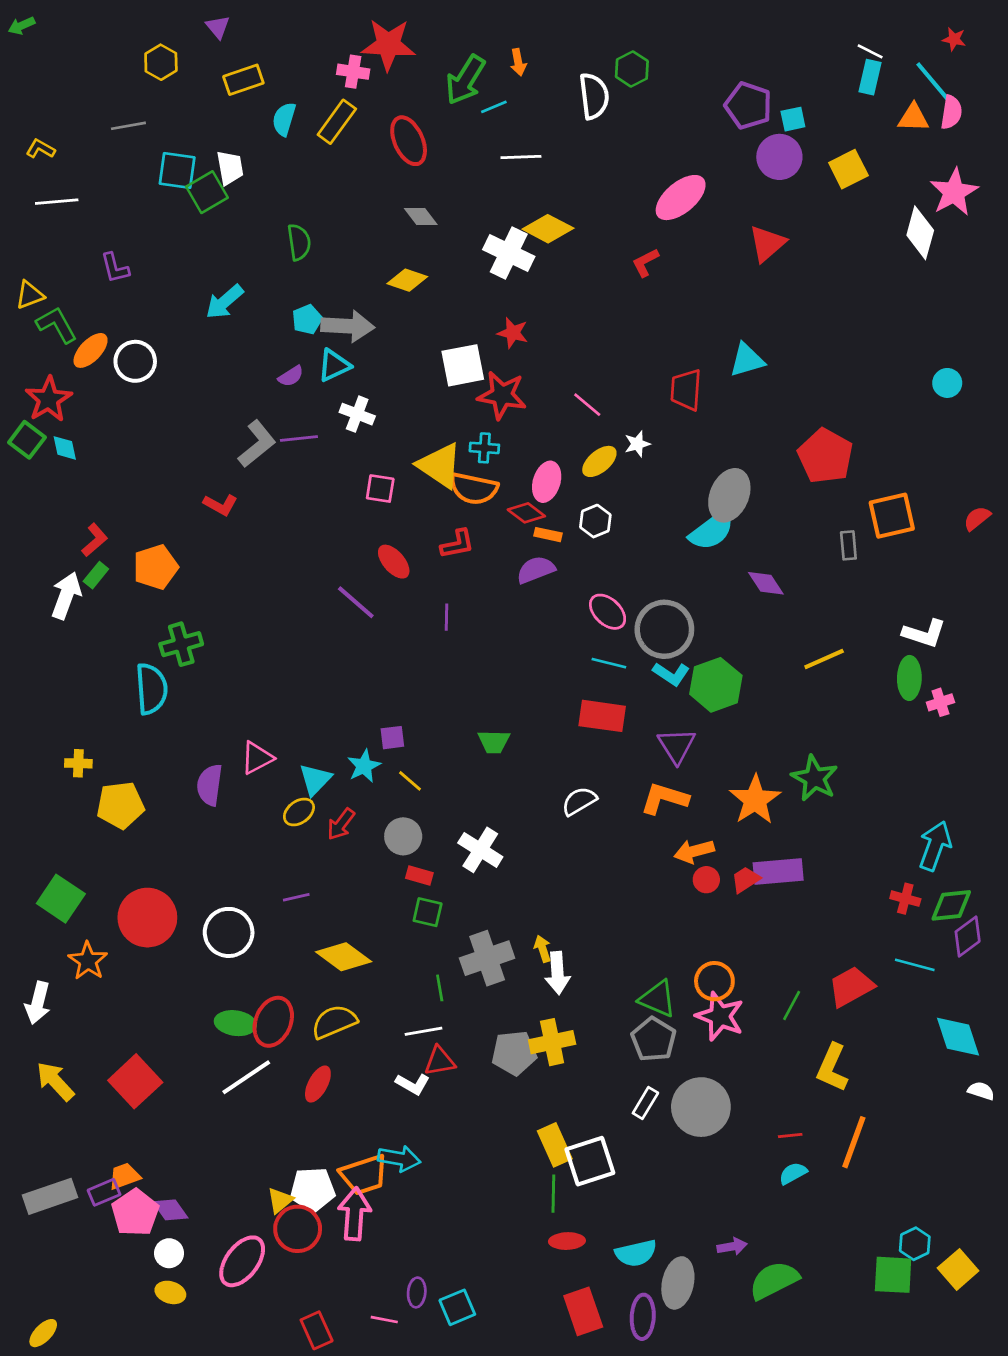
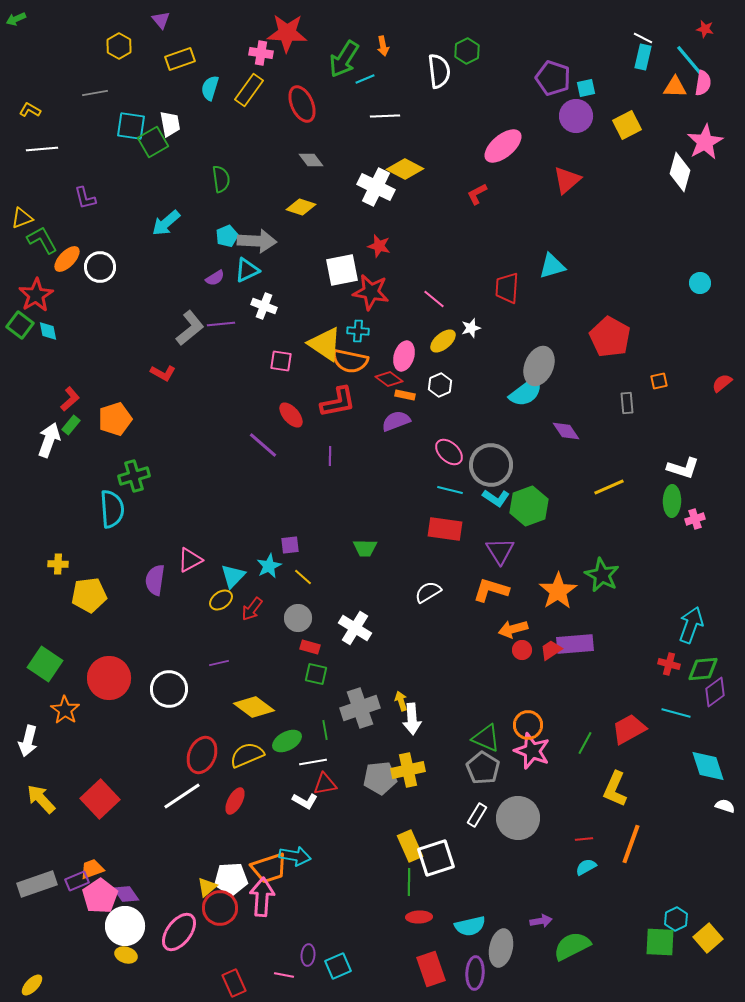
orange square: (892, 516) -> (659, 381), size x0.5
red L-shape: (457, 544) -> (338, 402), size x1.4
green ellipse: (235, 1023) -> (287, 741), moved, turned -36
white circle: (169, 1253) -> (125, 926), size x1.8

